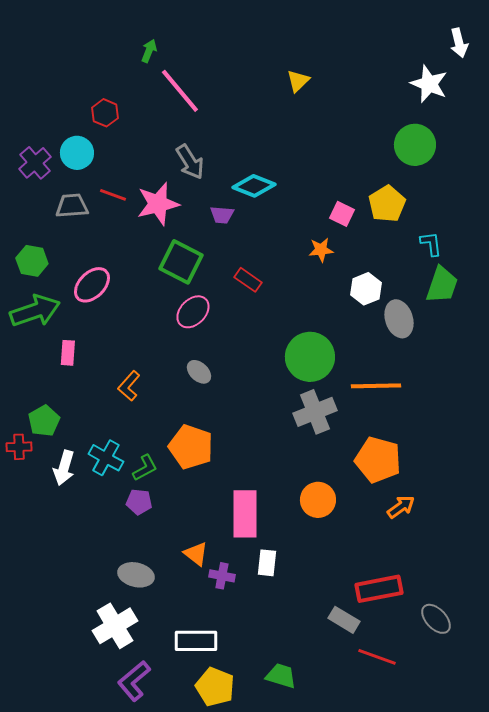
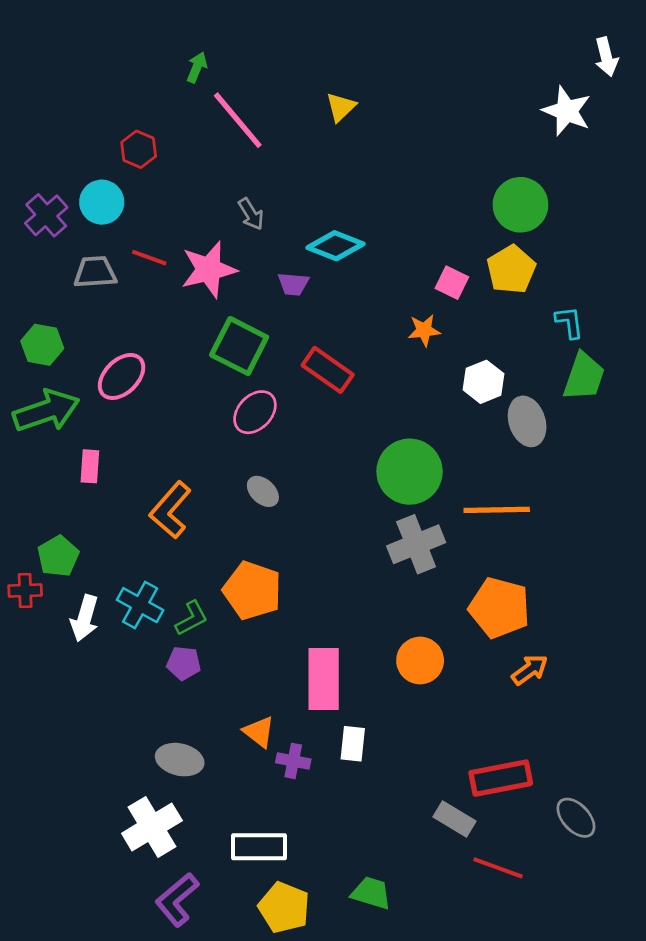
yellow triangle: (298, 81) -> (341, 107), moved
green circle: (415, 145) -> (520, 205), moved
gray arrow: (190, 162) -> (251, 214), size x0.7
red rectangle: (248, 280) -> (328, 370), size x1.4
orange L-shape: (129, 386) -> (170, 510), size x1.4

